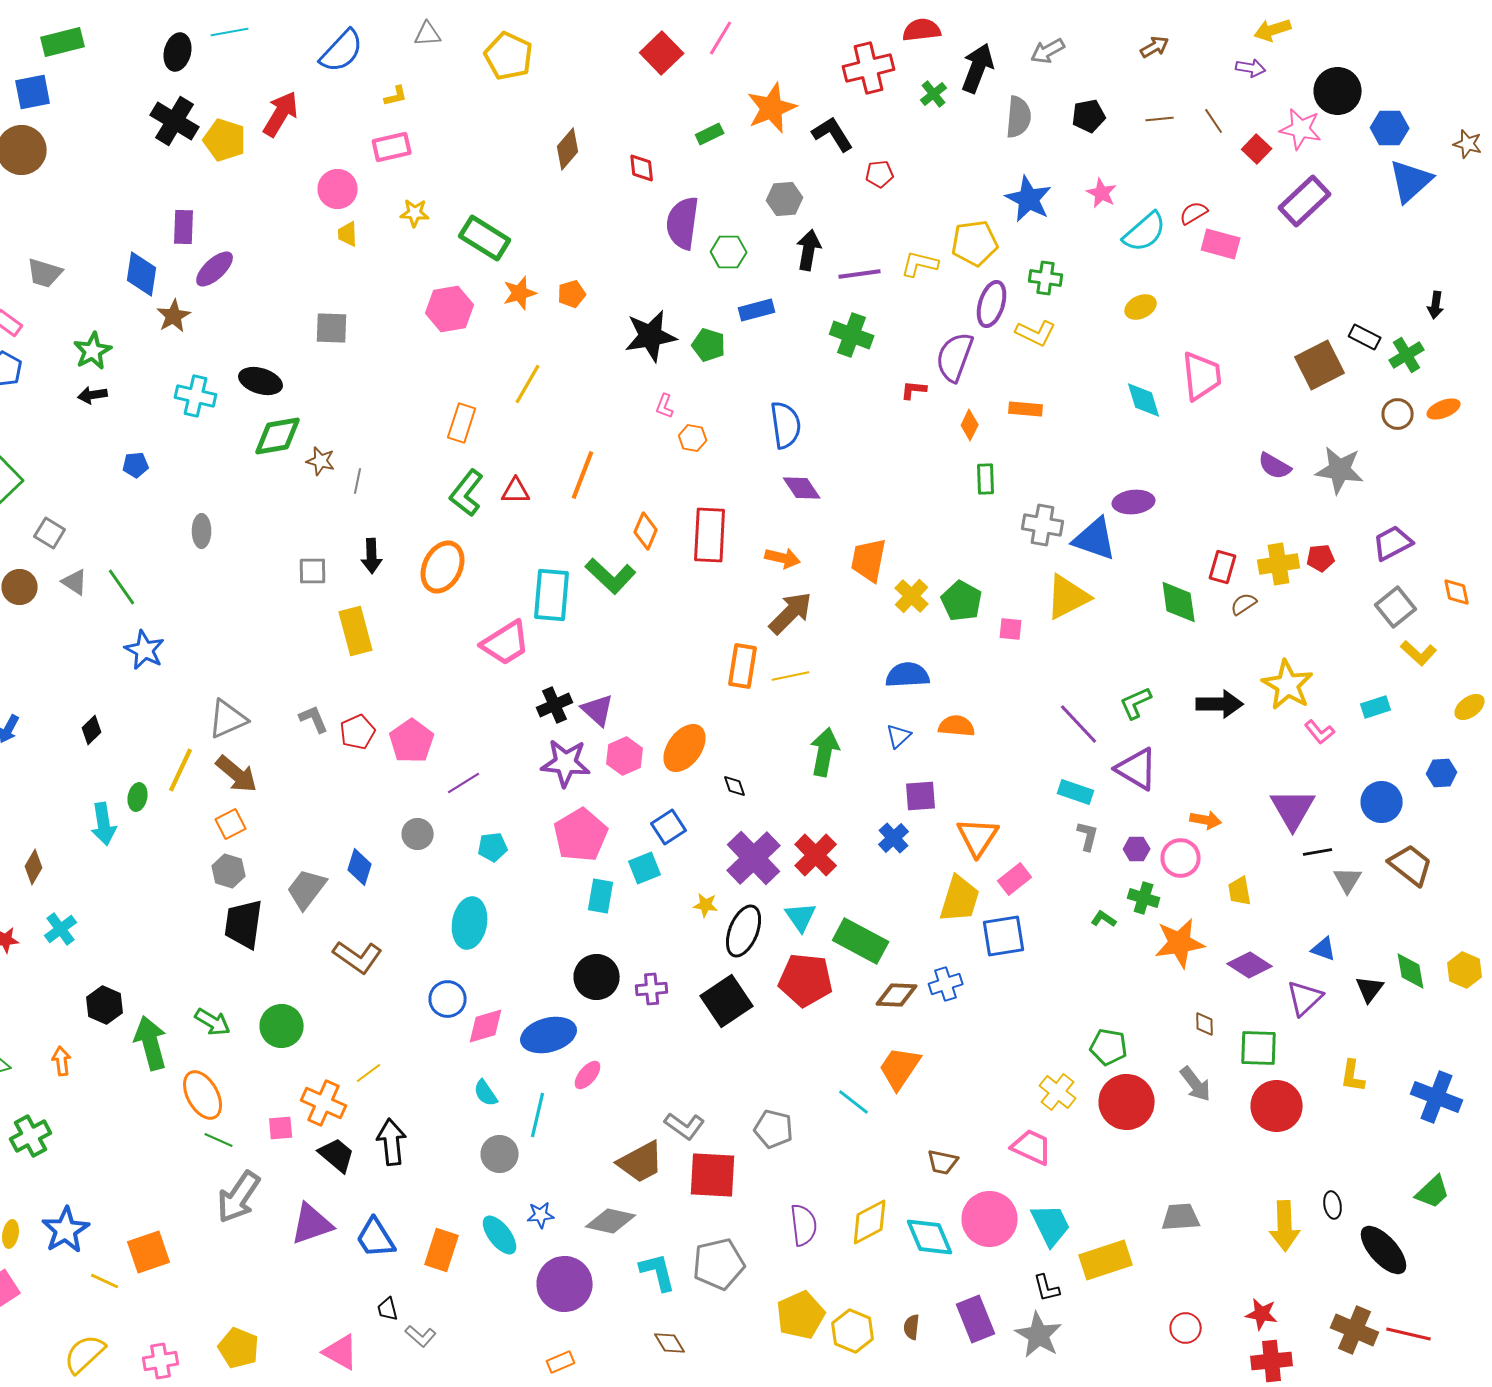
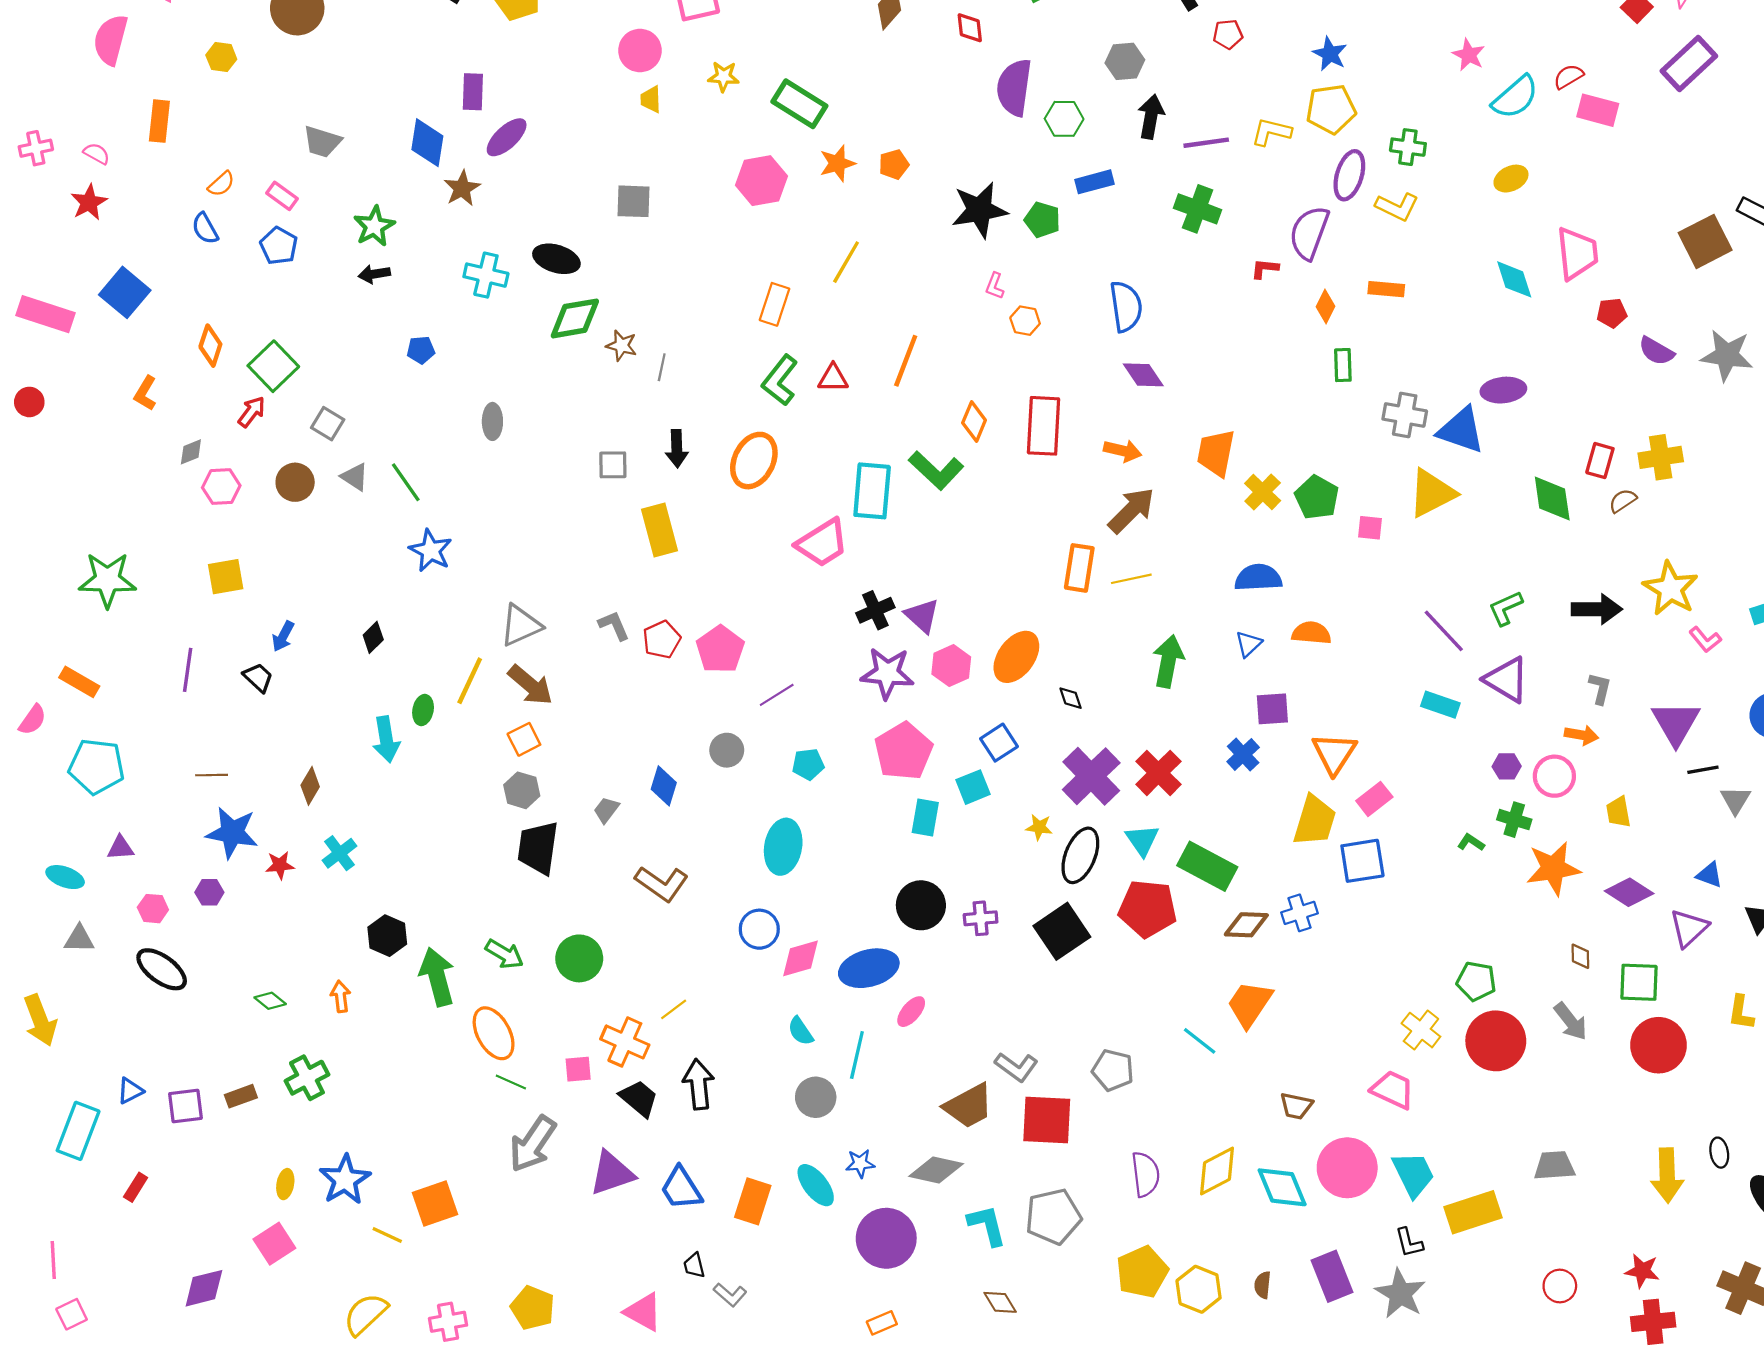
blue star: (1029, 199) -> (1330, 54), moved, size x0.7
red pentagon: (1321, 558) -> (1612, 313), moved
gray L-shape: (1088, 836) -> (1600, 688), moved
gray trapezoid: (307, 889) -> (606, 810), size x0.6

